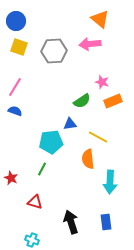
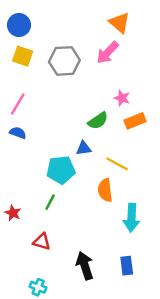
pink arrow: (90, 44) -> (108, 53), turned -40

